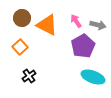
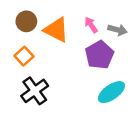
black cross: (29, 76) -> (35, 91), size x1.6
cyan ellipse: (93, 77) -> (111, 92), turned -55

